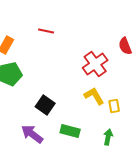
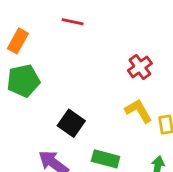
red cross: (95, 64) -> (140, 67), size x0.7

